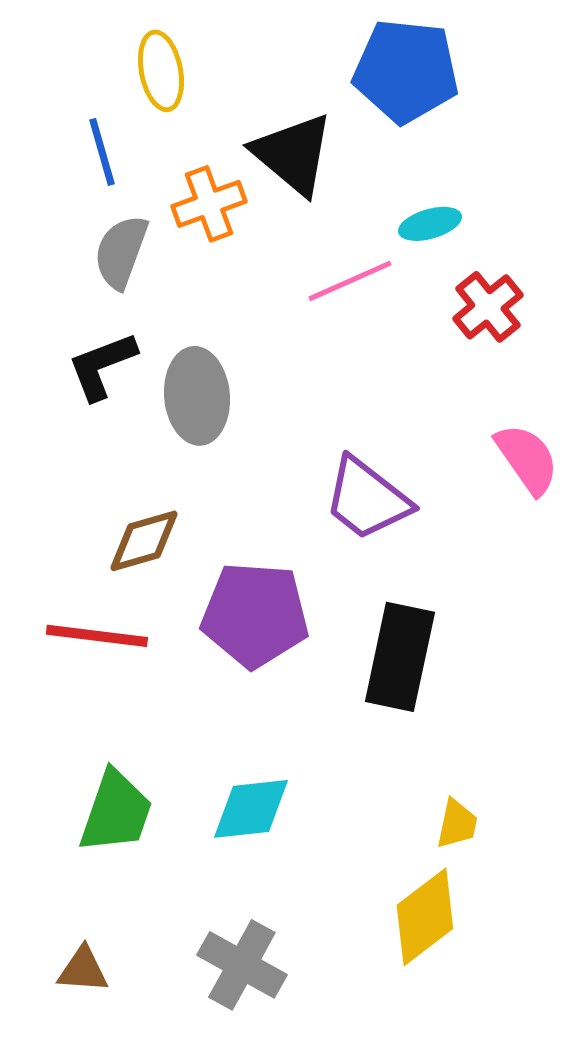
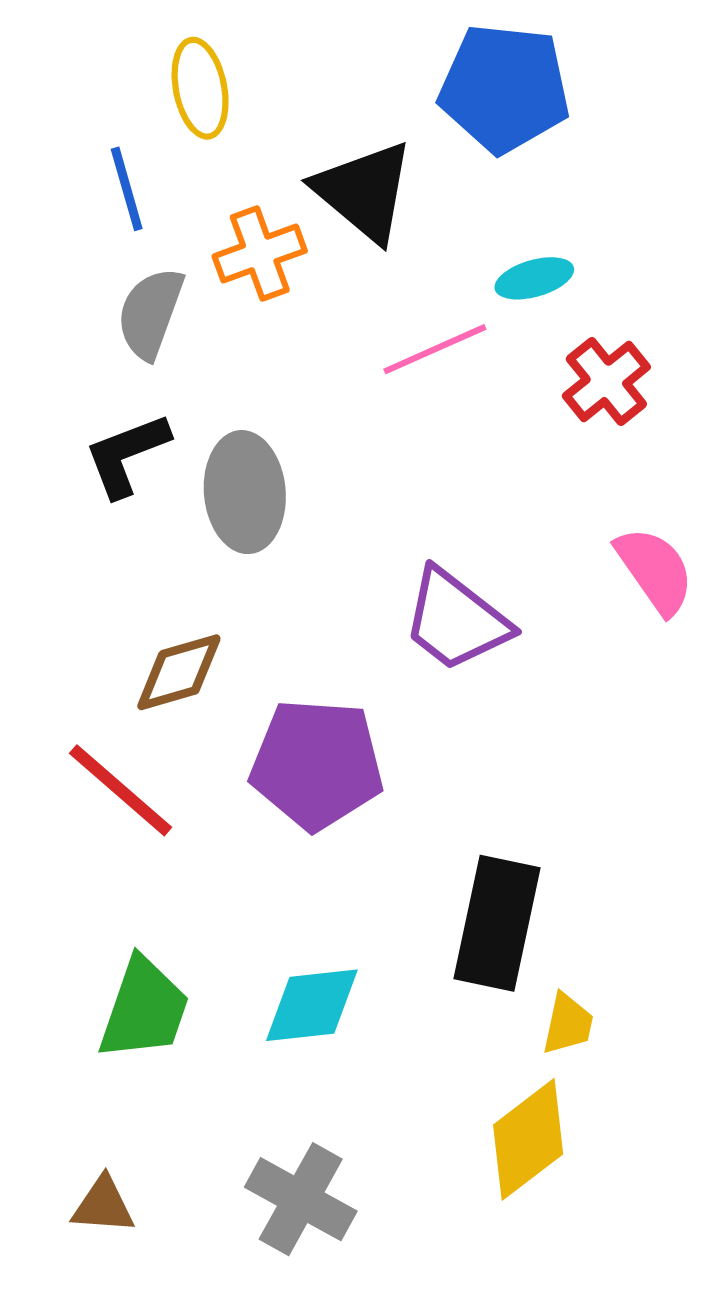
red line: (97, 636) -> (121, 790), turned 34
black rectangle: (400, 657) -> (497, 923), moved

